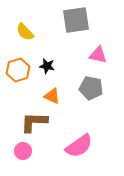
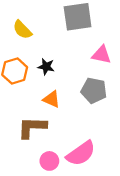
pink circle: (23, 151) -> (49, 161), moved

